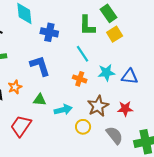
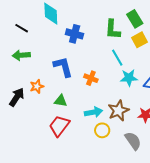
cyan line: (82, 54) -> (117, 58), moved
orange cross: (80, 79) -> (91, 78), moved
cyan arrow: (63, 110) -> (93, 112), moved
red trapezoid: (21, 126) -> (59, 126), moved

